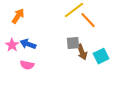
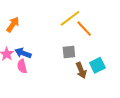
brown arrow: (82, 52) -> (81, 70), moved
pink semicircle: (27, 65) -> (22, 66), moved, turned 64

